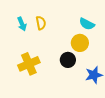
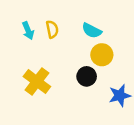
cyan semicircle: (87, 24) -> (92, 31), moved
yellow cross: (29, 64) -> (37, 81), turned -30

